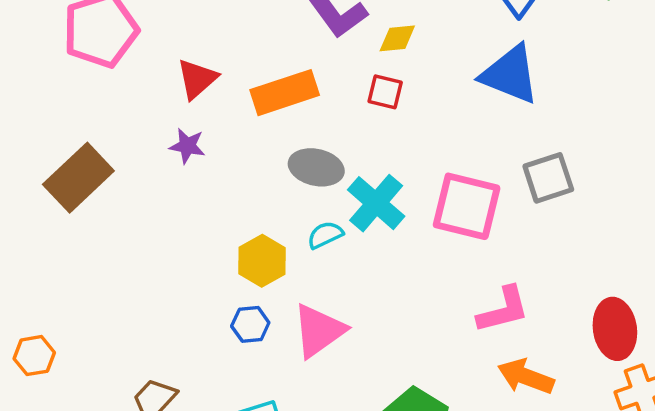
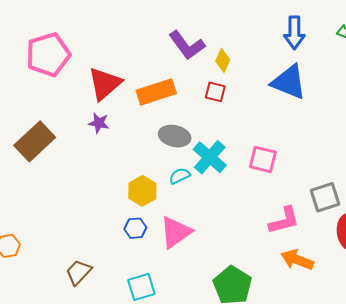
yellow diamond: (397, 38) -> (223, 60), turned -60
red triangle: (197, 79) -> (105, 84), size x1.4
gray square: (548, 178) -> (325, 197), moved
pink square: (467, 206) -> (263, 159), size x0.7

